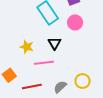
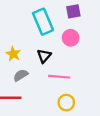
pink line: (44, 63) -> (59, 77), moved
gray semicircle: (60, 87) -> (21, 75), moved

